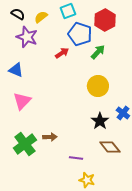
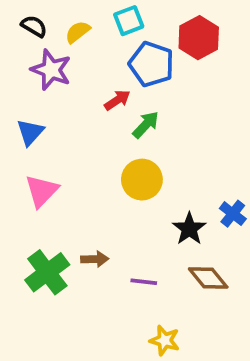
green arrow: (98, 52) -> (146, 125), moved
blue triangle: (16, 70) -> (30, 132), turned 49
yellow circle: (98, 86) -> (142, 180), moved
purple line: (76, 158) -> (144, 282), moved

